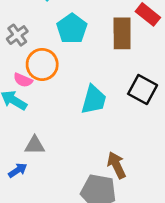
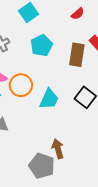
orange circle: (42, 64) -> (21, 85), moved

